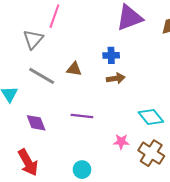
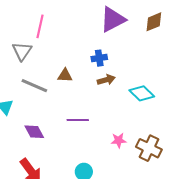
cyan diamond: (151, 117) -> (142, 93), moved

